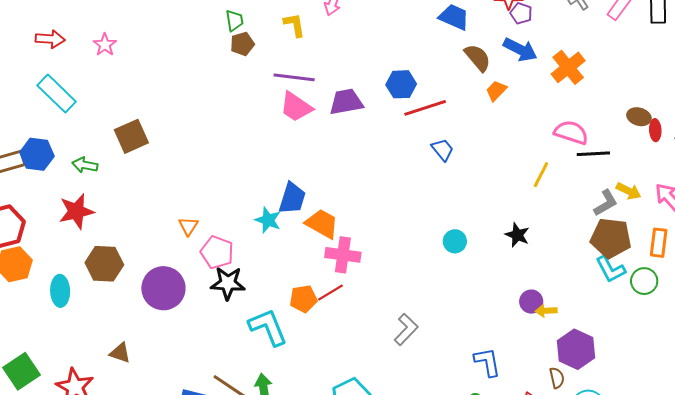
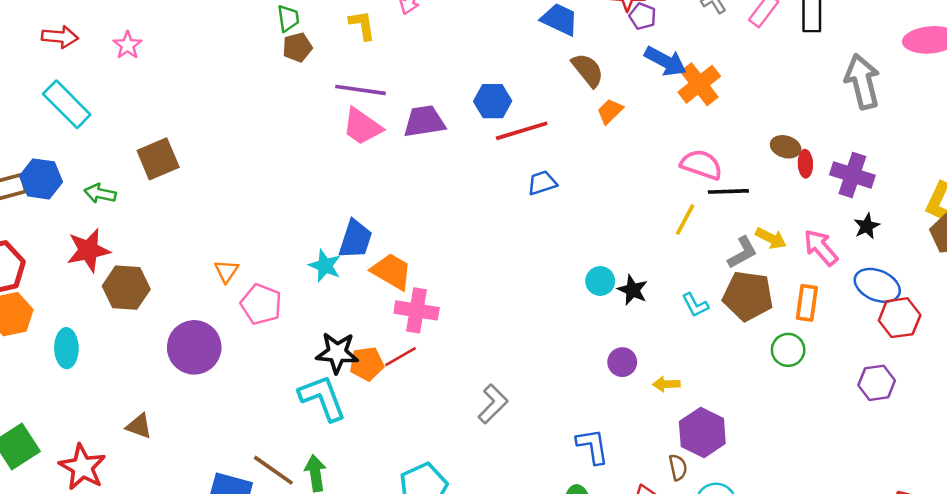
blue arrow: (520, 50) -> (665, 61), moved
blue trapezoid: (442, 150) -> (542, 183), turned -70
yellow line: (541, 175) -> (685, 220), moved
cyan circle: (455, 241) -> (600, 281), moved
brown hexagon: (104, 264) -> (126, 288), moved
cyan L-shape: (610, 269) -> (695, 305), moved, size x0.7
black star: (228, 283) -> (337, 353), moved
purple circle: (531, 302) -> (622, 362), moved

